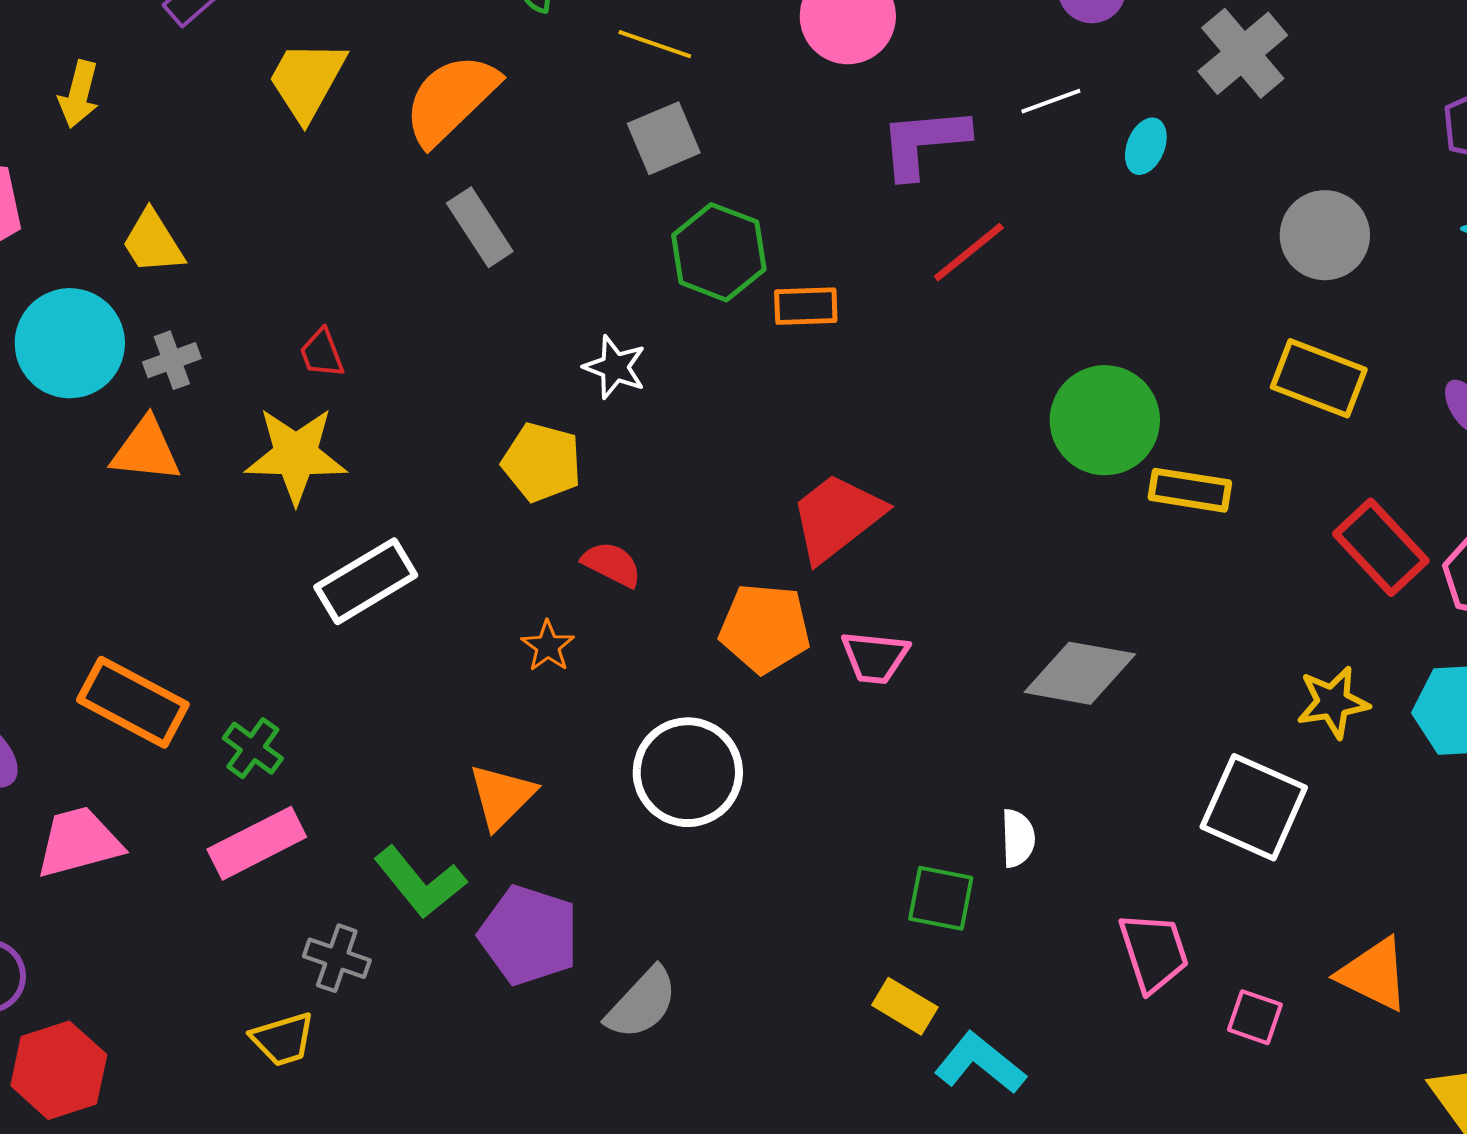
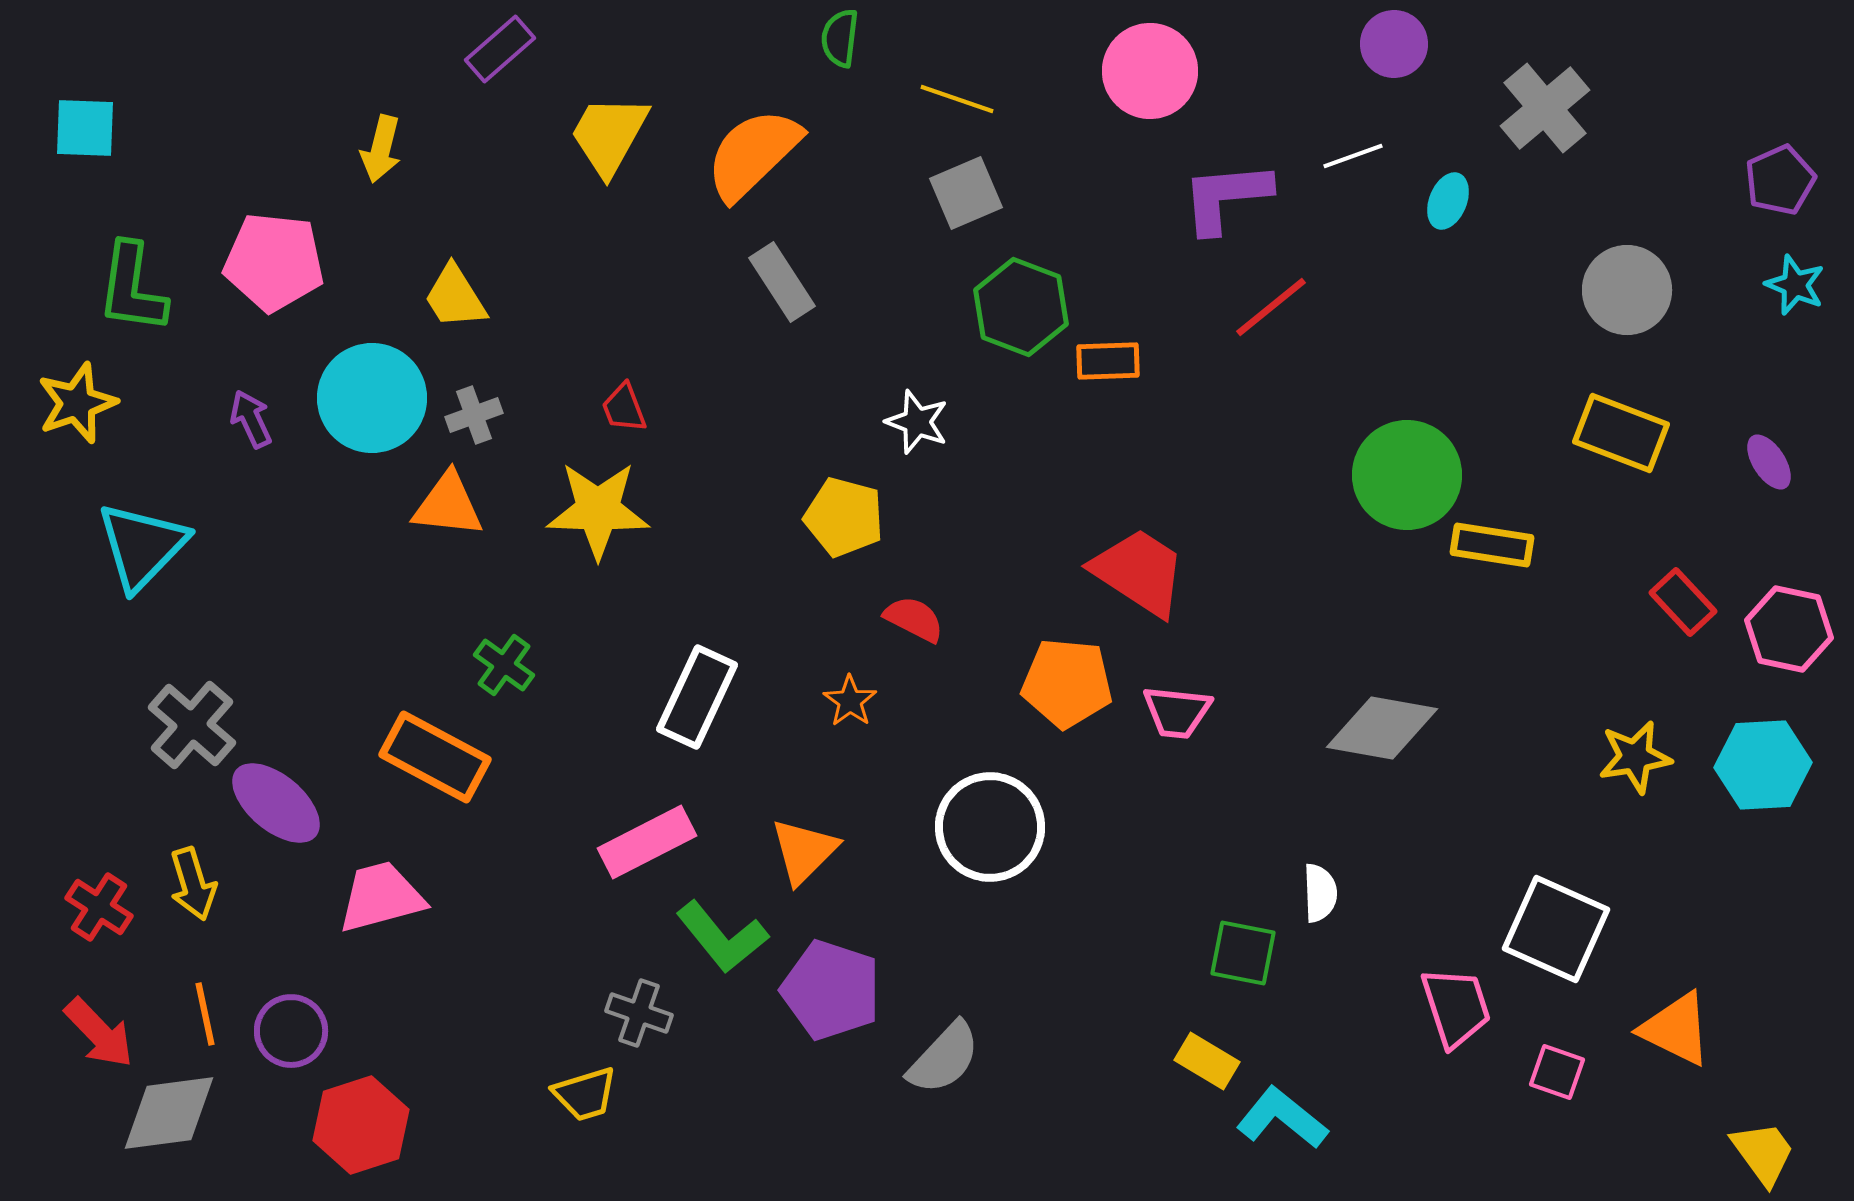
red trapezoid: (837, 517) -> (1139, 572), turned 71
red rectangle: (1381, 547) -> (1683, 602), size x0.7
white rectangle: (366, 581) -> (697, 697), moved, turned -34
green cross: (253, 748) -> (504, 665), moved
white square: (1254, 807) -> (1556, 929), moved
pink rectangle: (257, 843) -> (647, 842), moved

